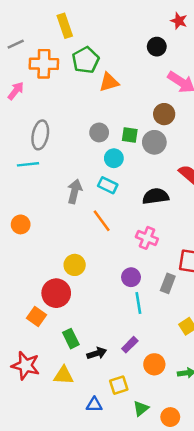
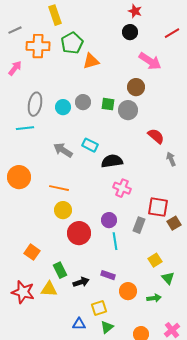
red star: (179, 21) -> (135, 11), moved
cyan circle: (114, 158) -> (63, 107), moved
gray arrow: (75, 191) -> (63, 150), turned -72
black semicircle: (156, 196) -> (112, 161), moved
orange line: (102, 221) -> (59, 188), moved, turned -42
orange circle: (21, 224) -> (19, 177), size x1.5
red circle: (56, 293) -> (79, 233), moved
purple rectangle: (130, 345) -> (108, 275), turned 64
yellow triangle: (64, 375) -> (49, 289), moved
green triangle: (141, 408) -> (107, 327), moved

